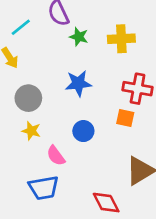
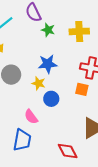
yellow star: (31, 131) -> (39, 83), moved
blue trapezoid: (44, 188) -> (22, 140), turned -70

